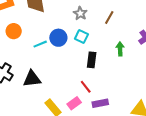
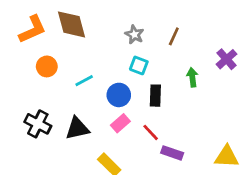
blue circle: (58, 38) -> (119, 95), moved
pink rectangle: (74, 103) -> (120, 123), moved
purple rectangle: (100, 103) -> (172, 153), turned 35

